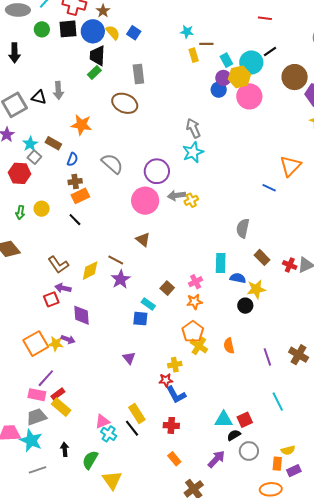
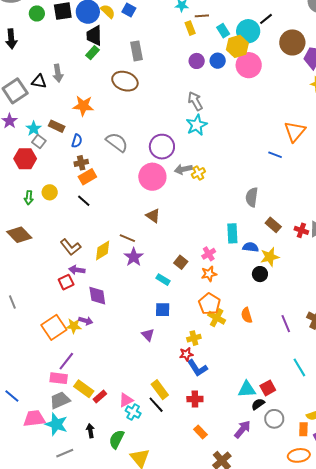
purple circle: (223, 78) -> (197, 61), moved
blue square: (140, 319) -> (163, 310), moved
red rectangle: (58, 394) -> (100, 397), moved

